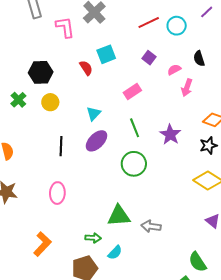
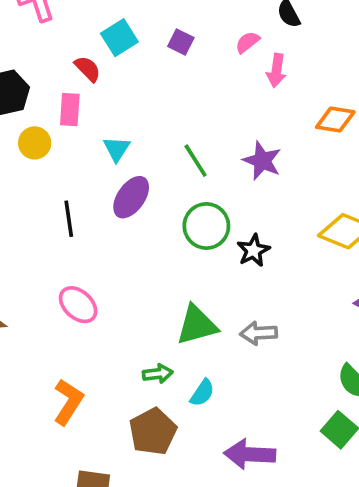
purple square: (149, 58) -> (181, 42), moved
pink rectangle: (132, 91) -> (70, 110), moved, turned -42
black star: (208, 145) -> (253, 250), moved
pink ellipse: (57, 193) -> (78, 305), turned -40

